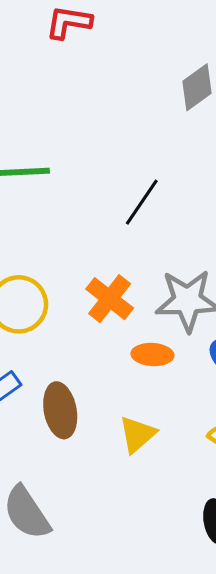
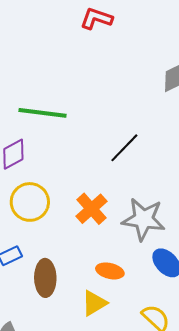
orange ellipse: (152, 355) -> (110, 271), moved

